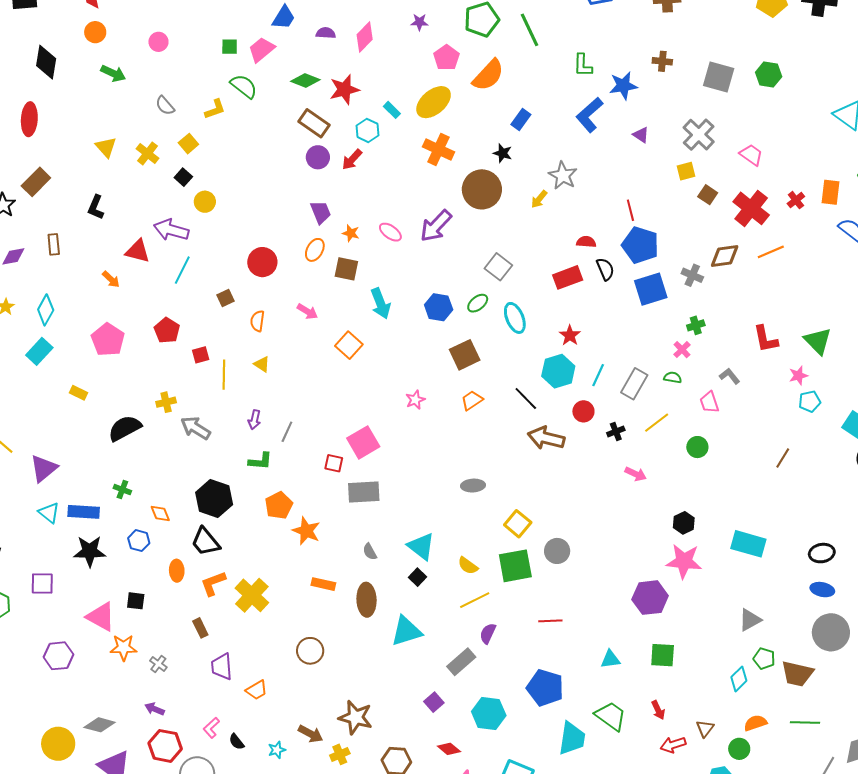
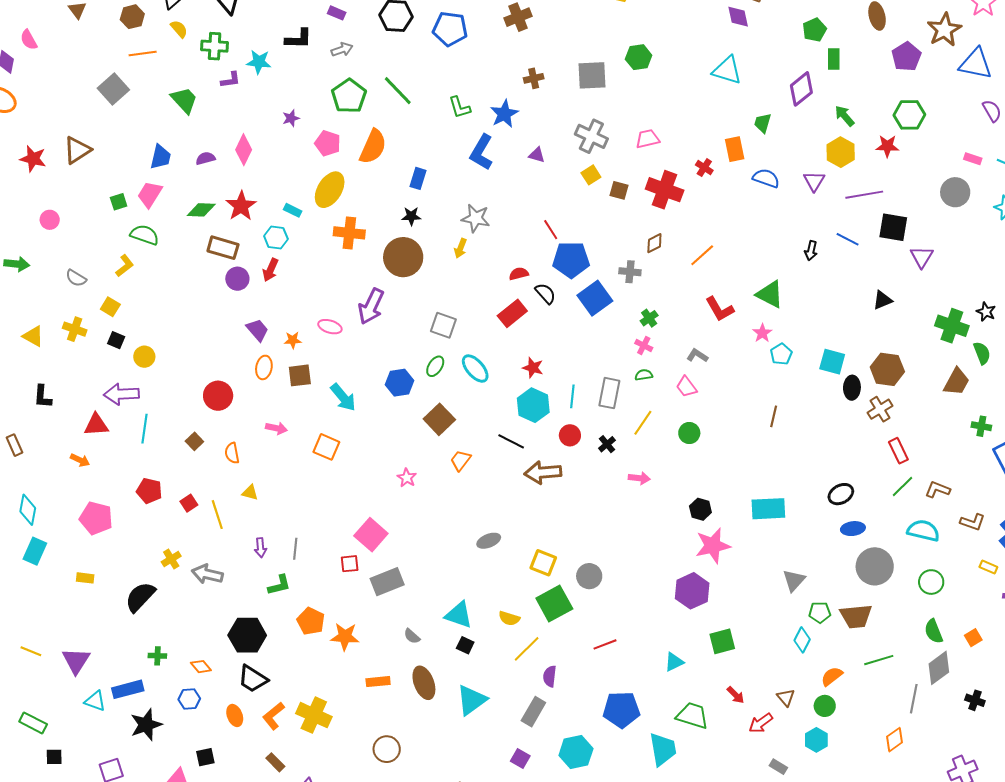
pink trapezoid: (751, 155) -> (648, 139), turned -30
orange line: (771, 252) -> (702, 255), moved
brown diamond: (725, 256) -> (654, 243), size x0.7

